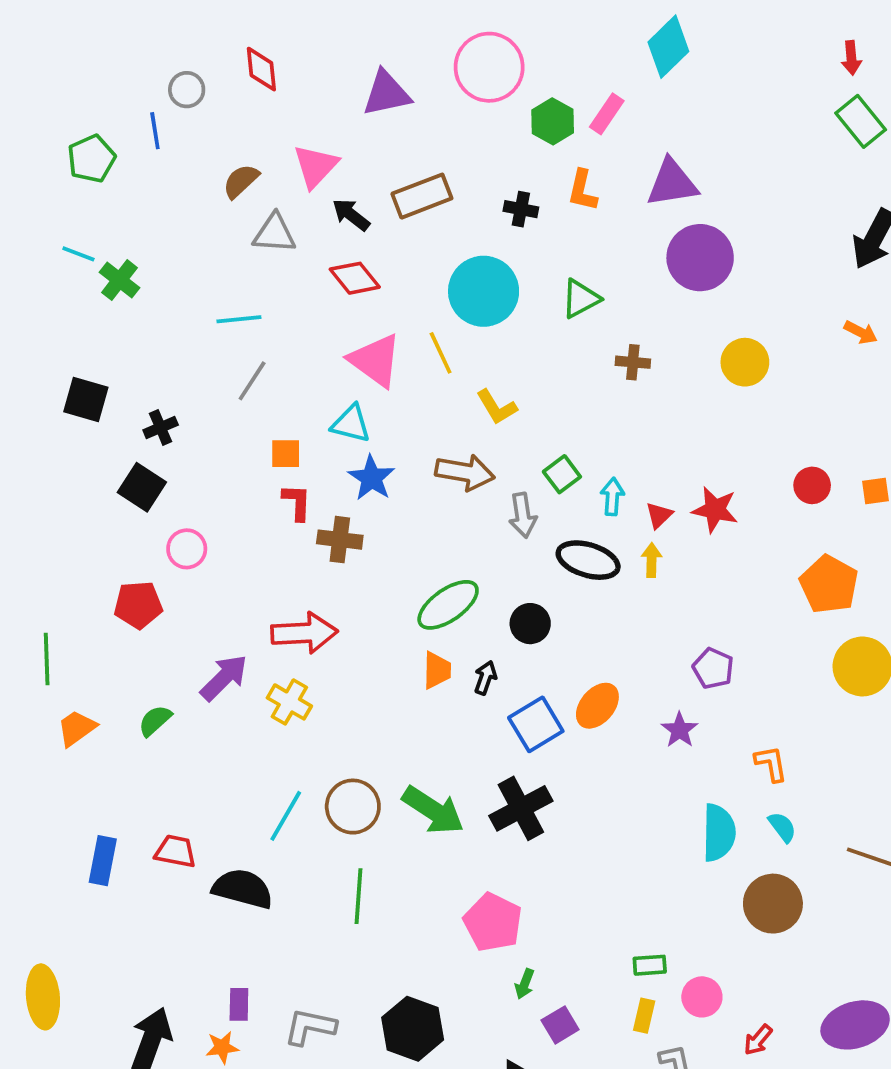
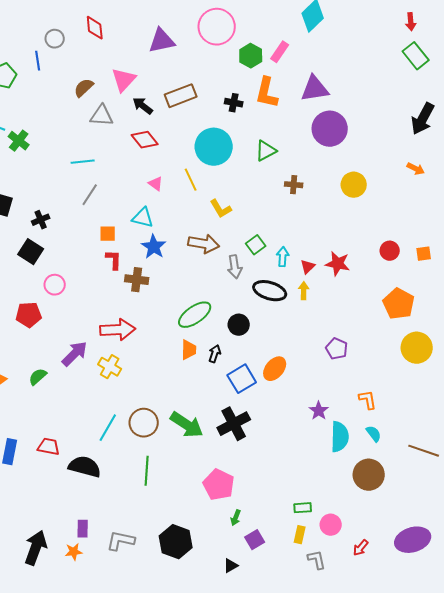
orange L-shape: (582, 190) -> (267, 93), size x1.4
pink triangle: (375, 360) -> (156, 184), size x0.5
purple star: (680, 730) -> (319, 411), moved

